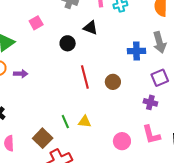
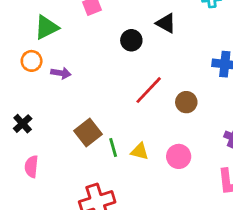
red line: (85, 77) -> (149, 90), turned 50
brown square: (43, 138) -> (88, 133), moved
pink circle: (122, 141) -> (179, 156), moved

